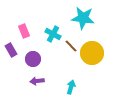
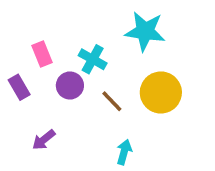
brown line: (71, 46) -> (112, 101), moved
purple circle: (33, 59) -> (70, 86), moved
purple arrow: (37, 81) -> (44, 140), moved, turned -32

